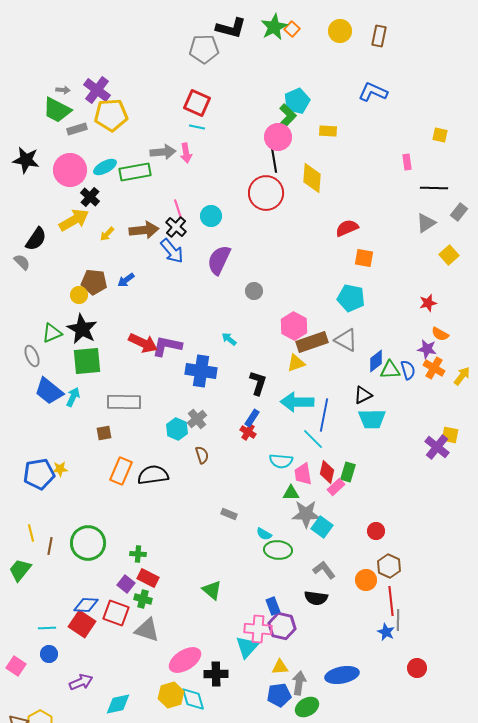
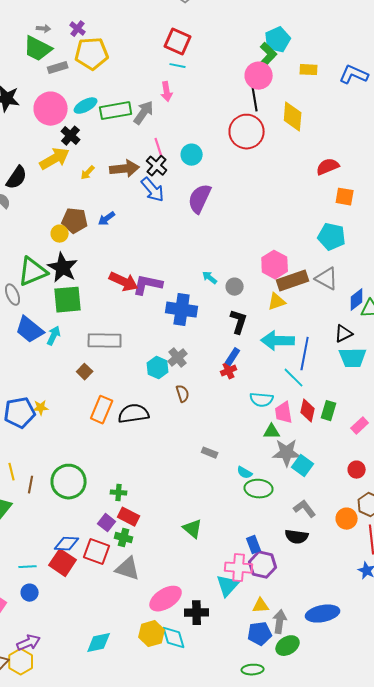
purple cross: (97, 90) -> (78, 29), size x0.6
blue L-shape: (373, 92) -> (354, 75), moved
gray arrow: (163, 152) -> (144, 113), moved, turned -50
gray circle: (254, 291) -> (235, 287), moved
green triangle: (52, 333) -> (33, 272), size x1.5
red cross: (248, 432) -> (229, 371), turned 35
brown square: (104, 433) -> (85, 372), turned -35
pink rectangle: (336, 487) -> (360, 426), moved
purple arrow: (81, 682) -> (29, 643), moved

